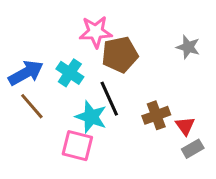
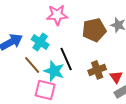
brown pentagon: (120, 55) -> (94, 30), moved
brown line: (32, 106) -> (32, 65), moved

